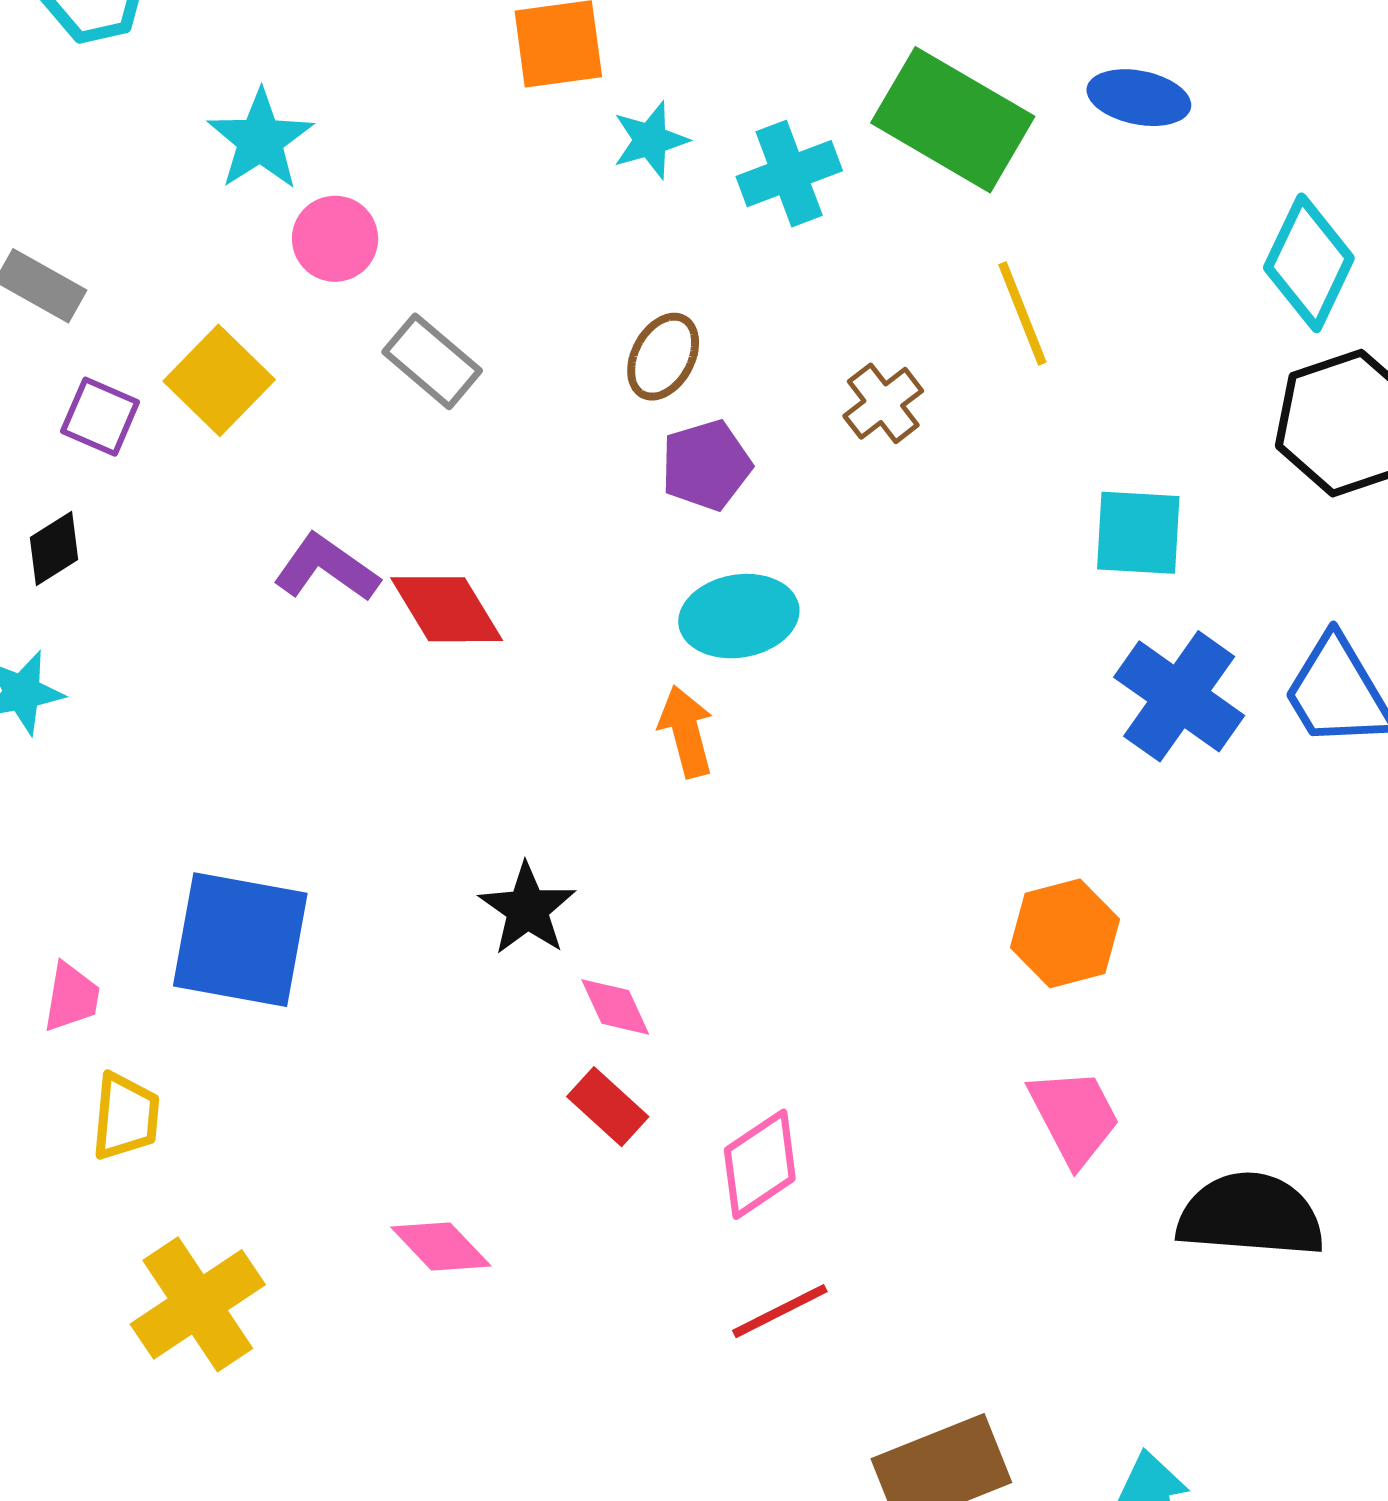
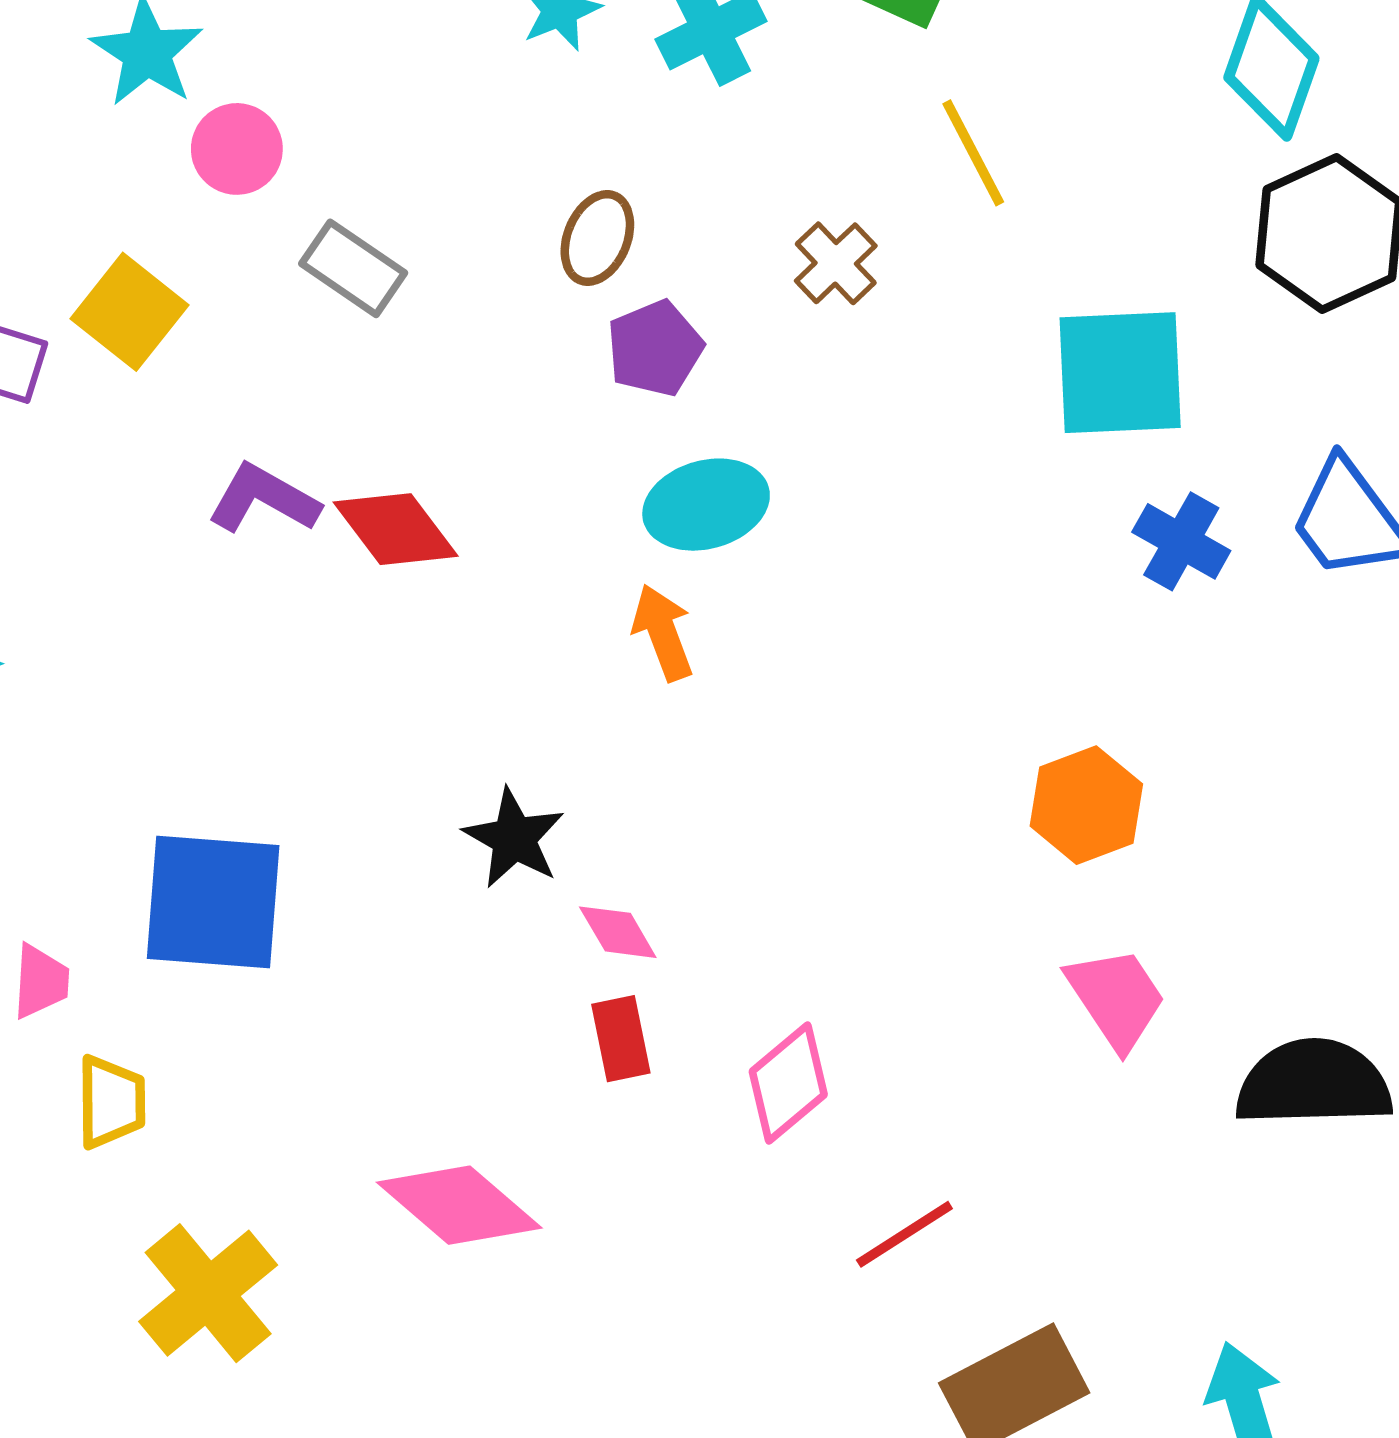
cyan square: (1138, 533) -> (1120, 373), size x1.4
blue cross: (1179, 696) -> (1181, 541), size x0.7
red rectangle: (608, 1107) -> (621, 1039), turned 42
pink diamond: (441, 1246) -> (459, 1205), size x1.5
red line: (780, 1311) -> (904, 1234), moved

